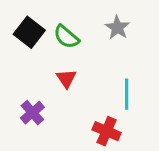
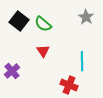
gray star: (117, 28) -> (86, 17), moved
purple cross: (32, 113) -> (12, 71), moved

